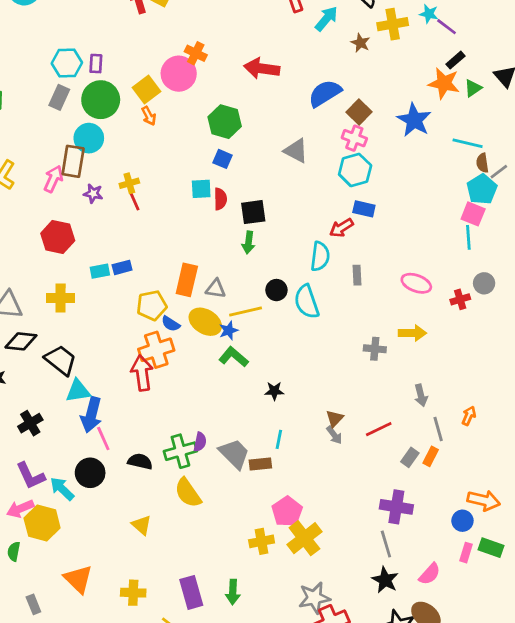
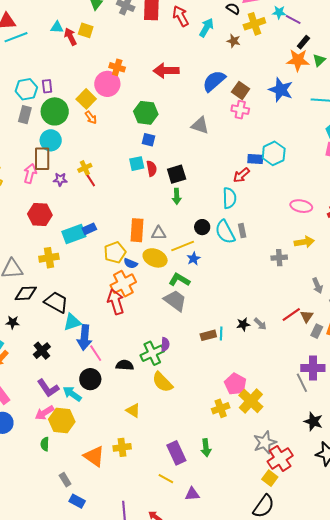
cyan hexagon: (355, 170) -> (274, 153), moved
cyan rectangle: (100, 271) -> (74, 234), size x1.6
gray rectangle: (357, 275) -> (242, 231), moved
blue star: (229, 331) -> (194, 259), moved
black star: (274, 391) -> (243, 324), moved
brown triangle: (335, 418) -> (307, 316), moved
gray trapezoid: (234, 454) -> (175, 301), moved
brown rectangle: (260, 464) -> (208, 335), moved
gray line: (386, 544) -> (302, 383), moved
yellow cross: (133, 593) -> (122, 447), moved

